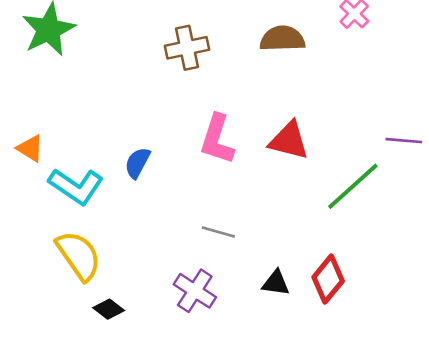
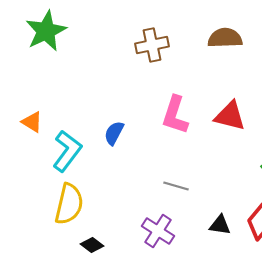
cyan L-shape: (76, 186) -> (67, 151), turned -87
yellow semicircle: (79, 256) -> (69, 204), turned 48

